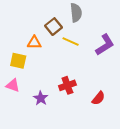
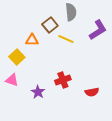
purple L-shape: (105, 45) -> (98, 30), moved
yellow square: (18, 61) -> (17, 57), turned 35
red semicircle: (98, 98) -> (92, 92), turned 40

